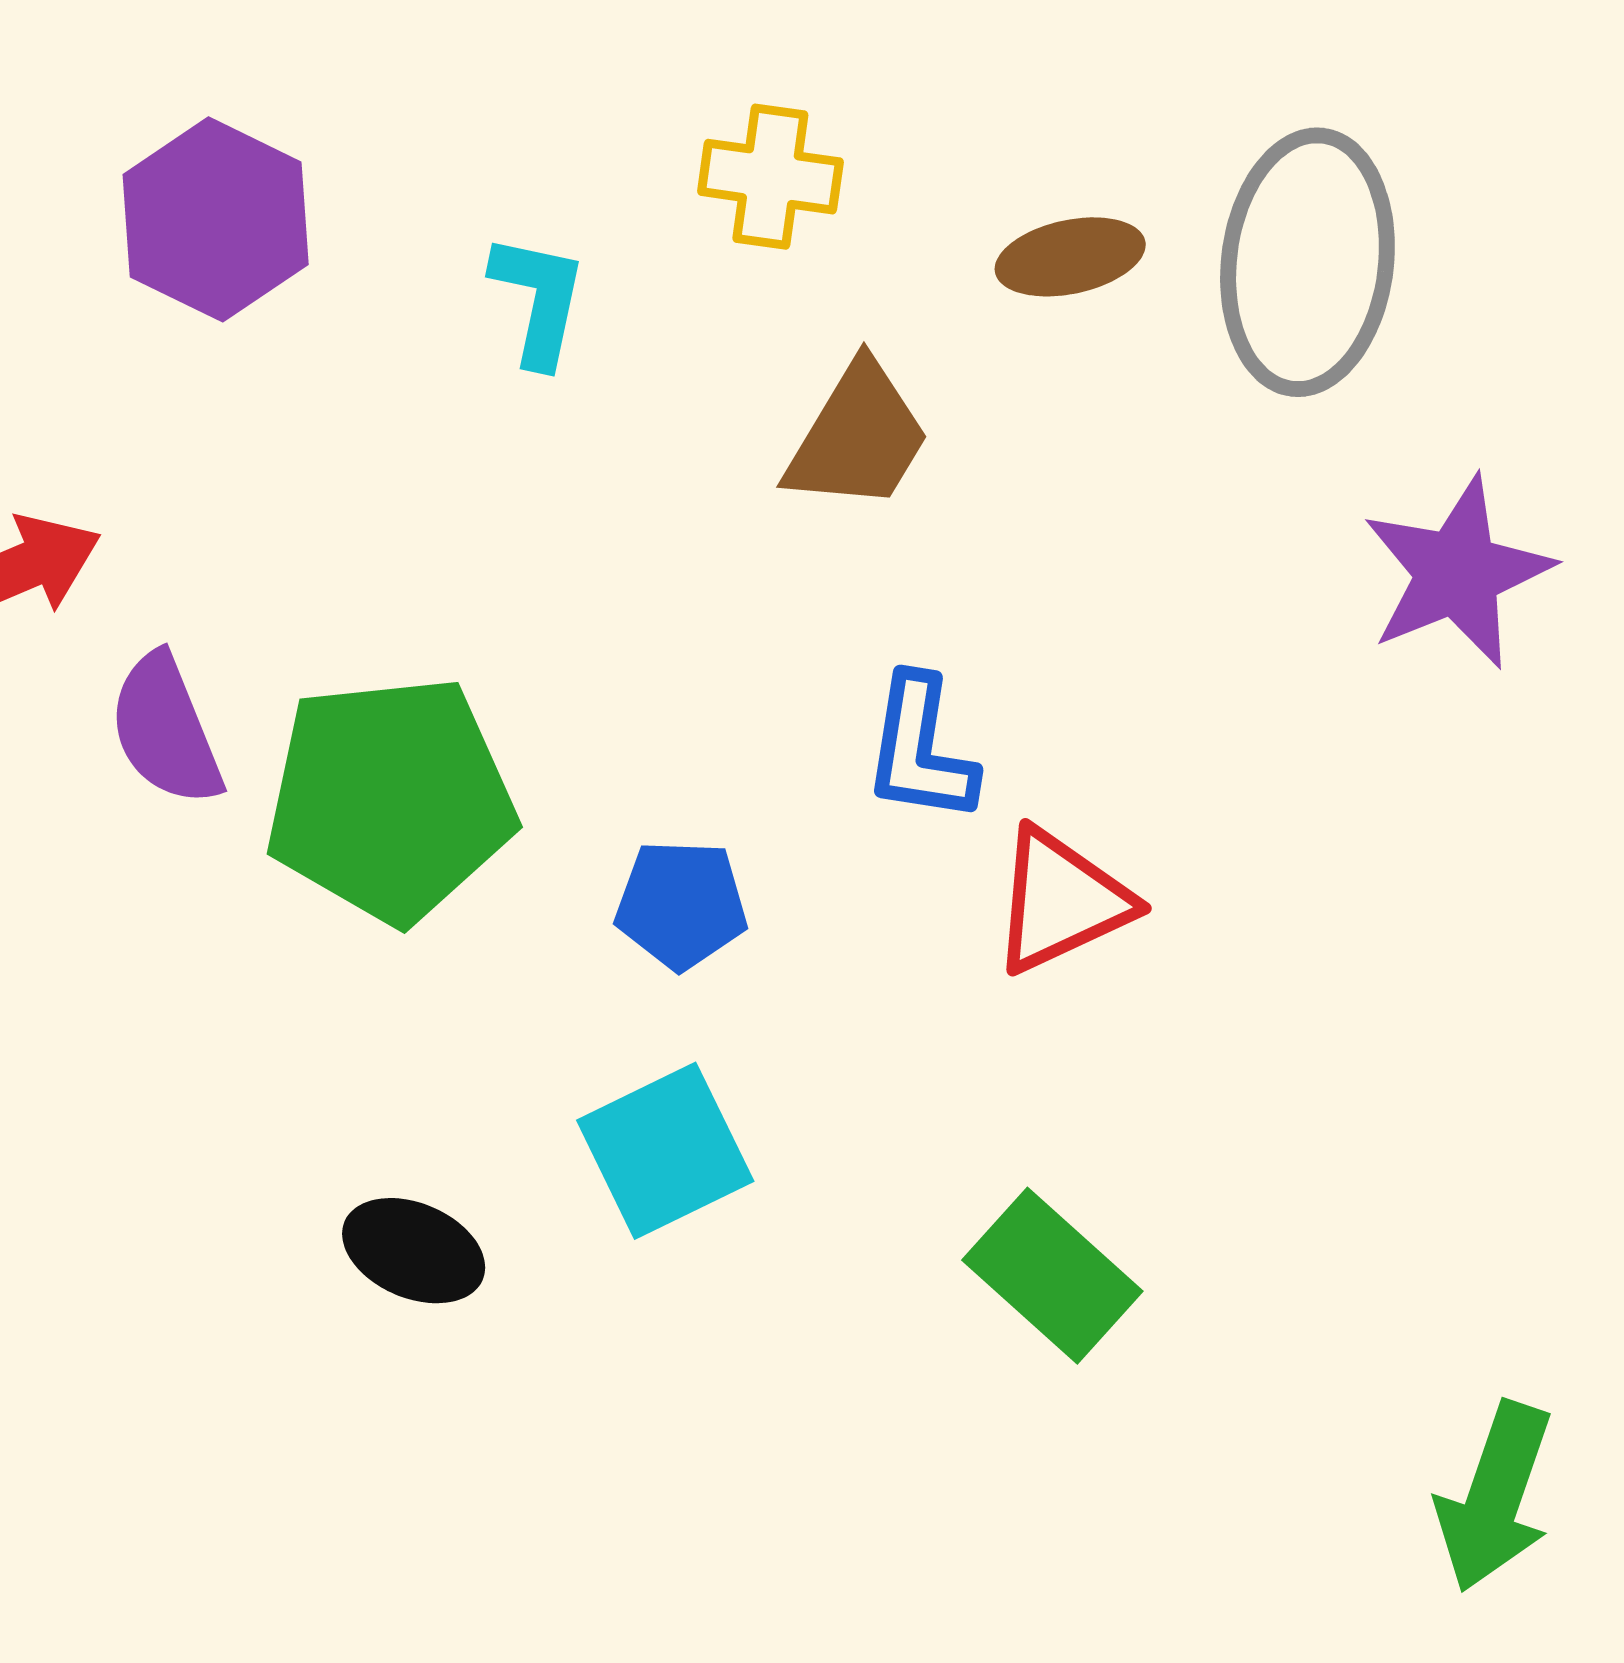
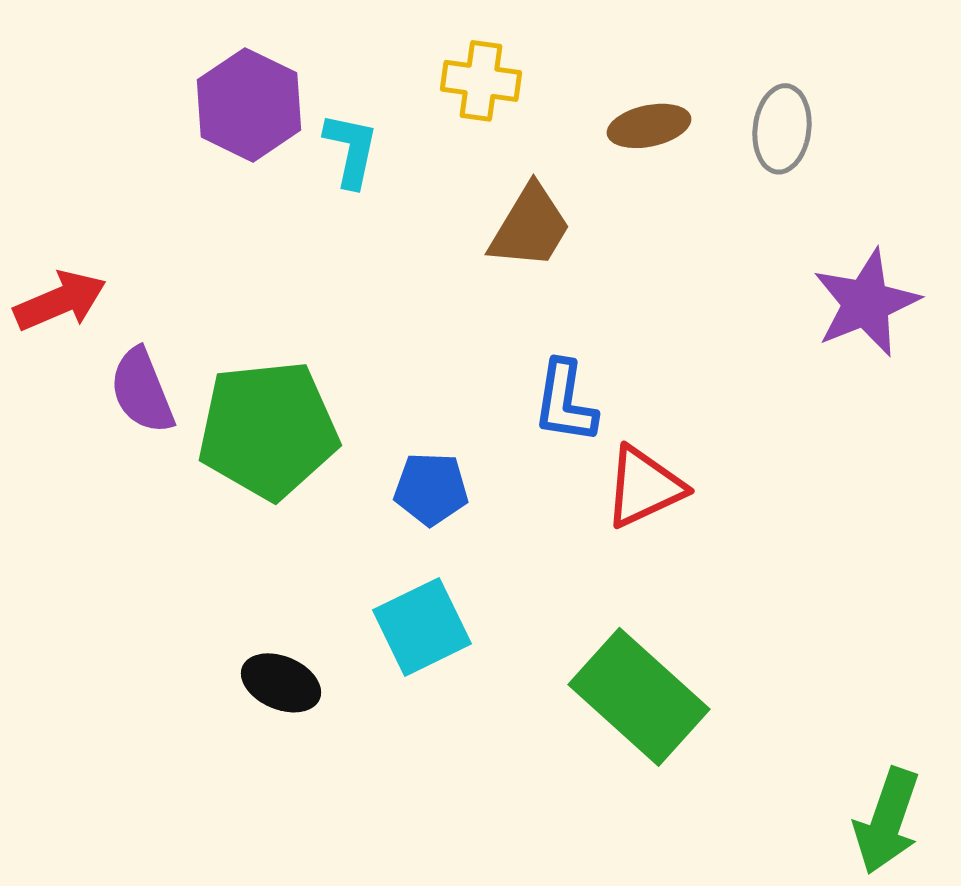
purple hexagon: (216, 219) -> (249, 105), moved
gray ellipse: (1307, 262) -> (782, 129), size x0.6
green rectangle: (1052, 1276) -> (639, 697), size x1.4

